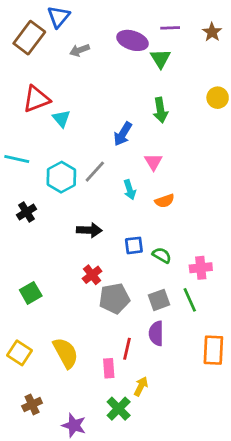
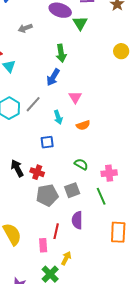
gray arrow: (80, 50) -> (25, 28), moved
green arrow: (160, 110) -> (61, 53), moved
black arrow: (89, 230) -> (17, 168), moved, turned -120
blue square: (134, 245) -> (47, 142), moved
red cross: (92, 275) -> (37, 172), moved, turned -32
gray square: (159, 300) -> (72, 190), moved

